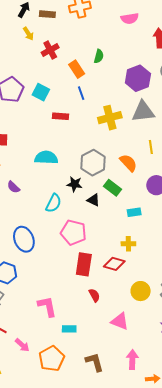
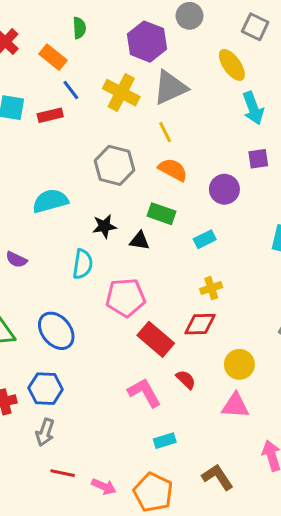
red rectangle: (60, 116) -> (50, 115), moved
yellow cross: (110, 118) -> (121, 93), moved, turned -30
yellow line: (151, 147) -> (165, 132), moved
gray hexagon: (93, 163) -> (115, 165), moved
red rectangle: (84, 264) -> (156, 339), turned -40
yellow circle: (141, 291) -> (239, 364), moved
pink L-shape: (47, 306) -> (144, 393), moved

